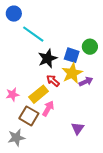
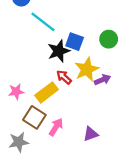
blue square: (72, 55) -> (75, 42), moved
pink arrow: (48, 109) -> (56, 127), moved
purple triangle: (78, 128) -> (91, 134), turned 32

